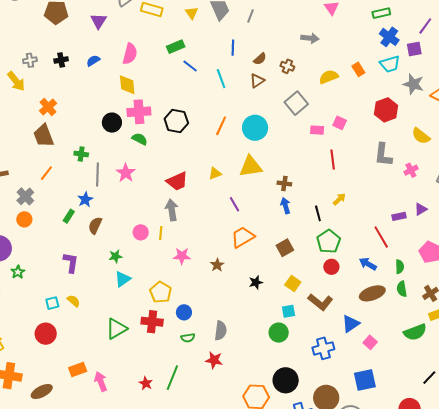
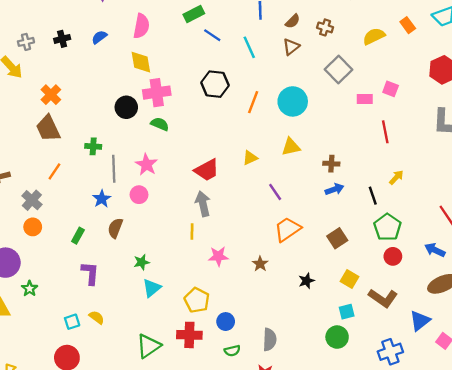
black hexagon: (176, 121) -> (215, 84), moved
yellow triangle: (251, 167) -> (291, 147), size x0.7
blue arrow: (285, 206) -> (334, 189), turned 91
green rectangle: (69, 216) -> (78, 236), moved
pink circle: (141, 232) -> (139, 195), moved

